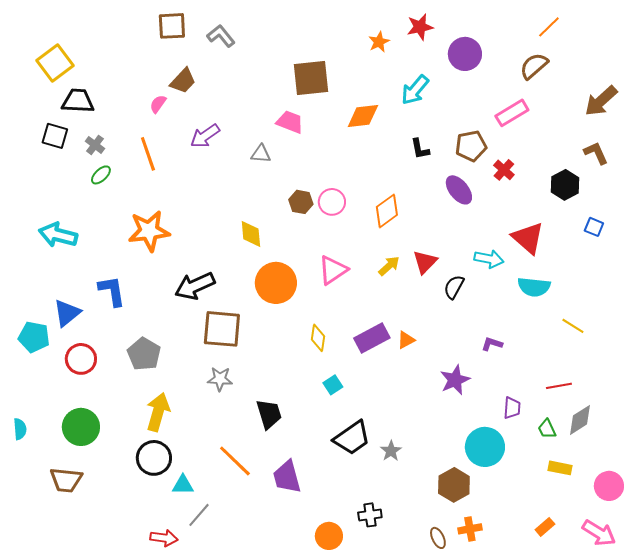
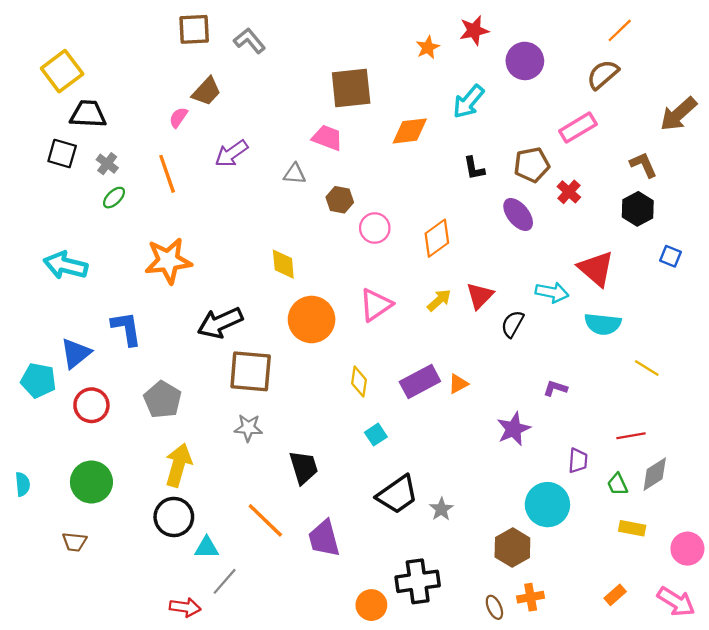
brown L-shape: (596, 153) -> (643, 165), moved
brown hexagon: (301, 202) -> (340, 200), moved
brown trapezoid: (66, 480) -> (75, 542), size x0.7
black cross: (370, 515) -> (418, 581), size x1.6

